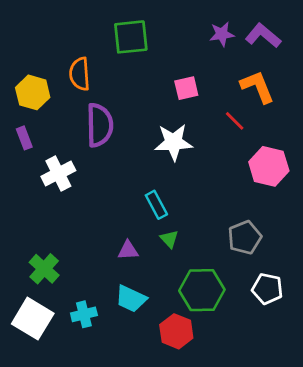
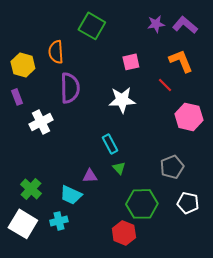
green square: (131, 37) -> (92, 26), turned 36
cyan trapezoid: (131, 299) -> (71, 195), moved

